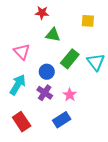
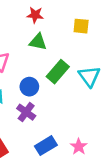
red star: (42, 13) -> (35, 15), moved
pink star: (70, 95) -> (79, 147), moved

